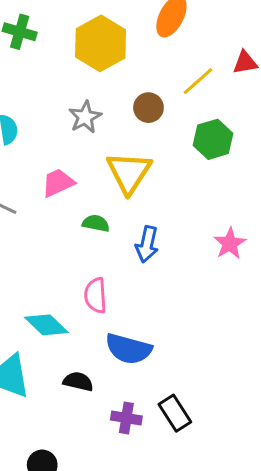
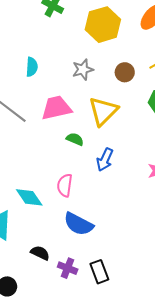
pink trapezoid: (58, 183) -> (56, 108), size x1.4
black semicircle: (78, 382) -> (40, 253), moved

